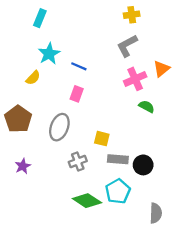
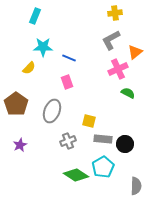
cyan star: (49, 54) -> (43, 47), turned 30
orange triangle: (161, 69) -> (135, 52), moved
pink rectangle: (77, 94) -> (67, 82), turned -40

